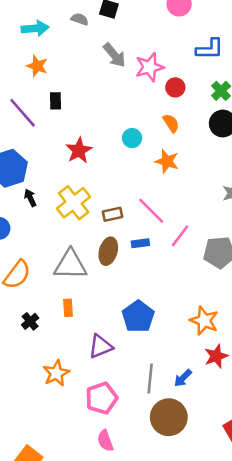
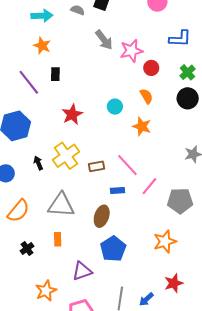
black arrow: (30, 198) -> (38, 163), moved
brown ellipse: (108, 251) -> (102, 216), moved
orange star: (204, 321) -> (165, 241), moved, turned 30

